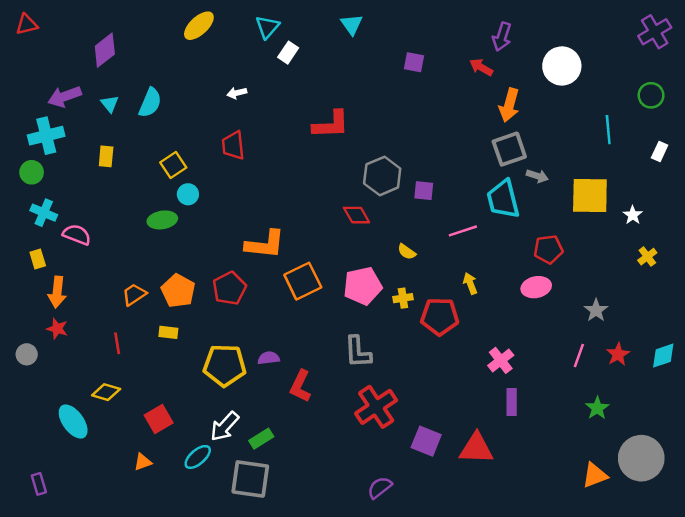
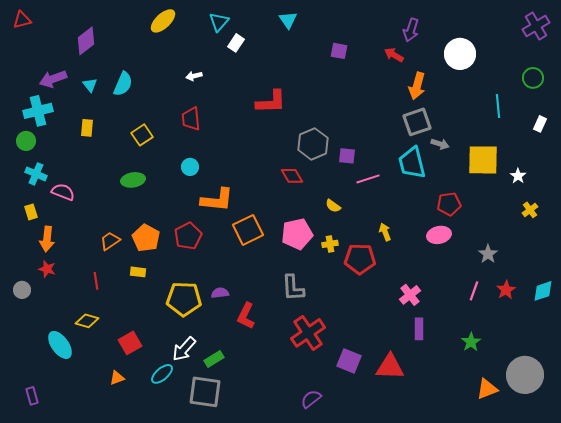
cyan circle: (188, 194) -> (190, 167), moved
pink line: (463, 231) -> (368, 179), moved
green star: (597, 408) -> (471, 342), moved

